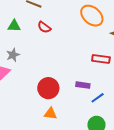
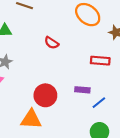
red semicircle: (44, 27) -> (52, 43), moved
orange triangle: (50, 114) -> (31, 119), moved, size x1.5

